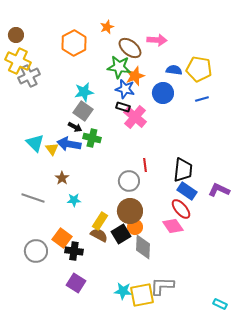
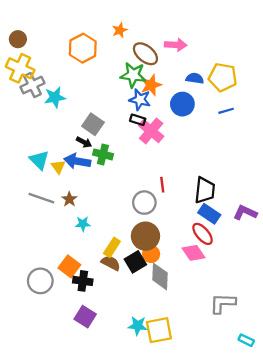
cyan star: (84, 92) -> (55, 97), moved
gray line: (33, 198) -> (41, 198), moved
gray L-shape: (162, 286) -> (223, 303), moved

